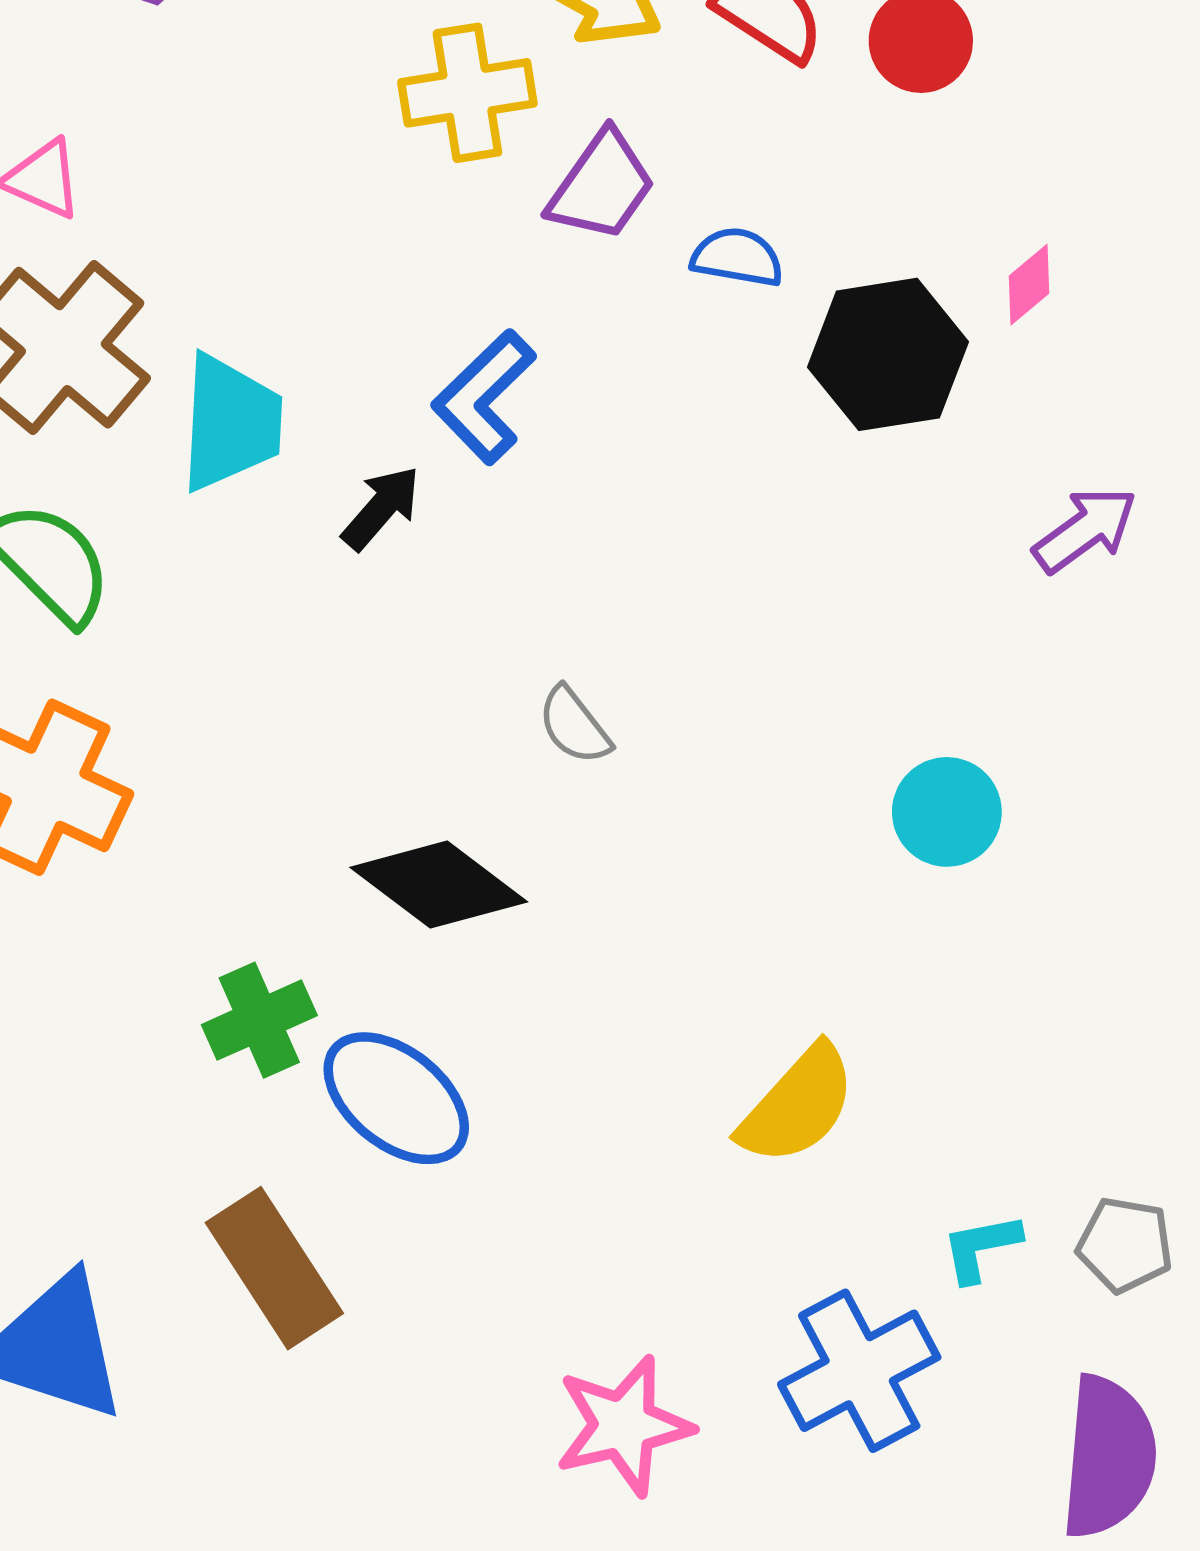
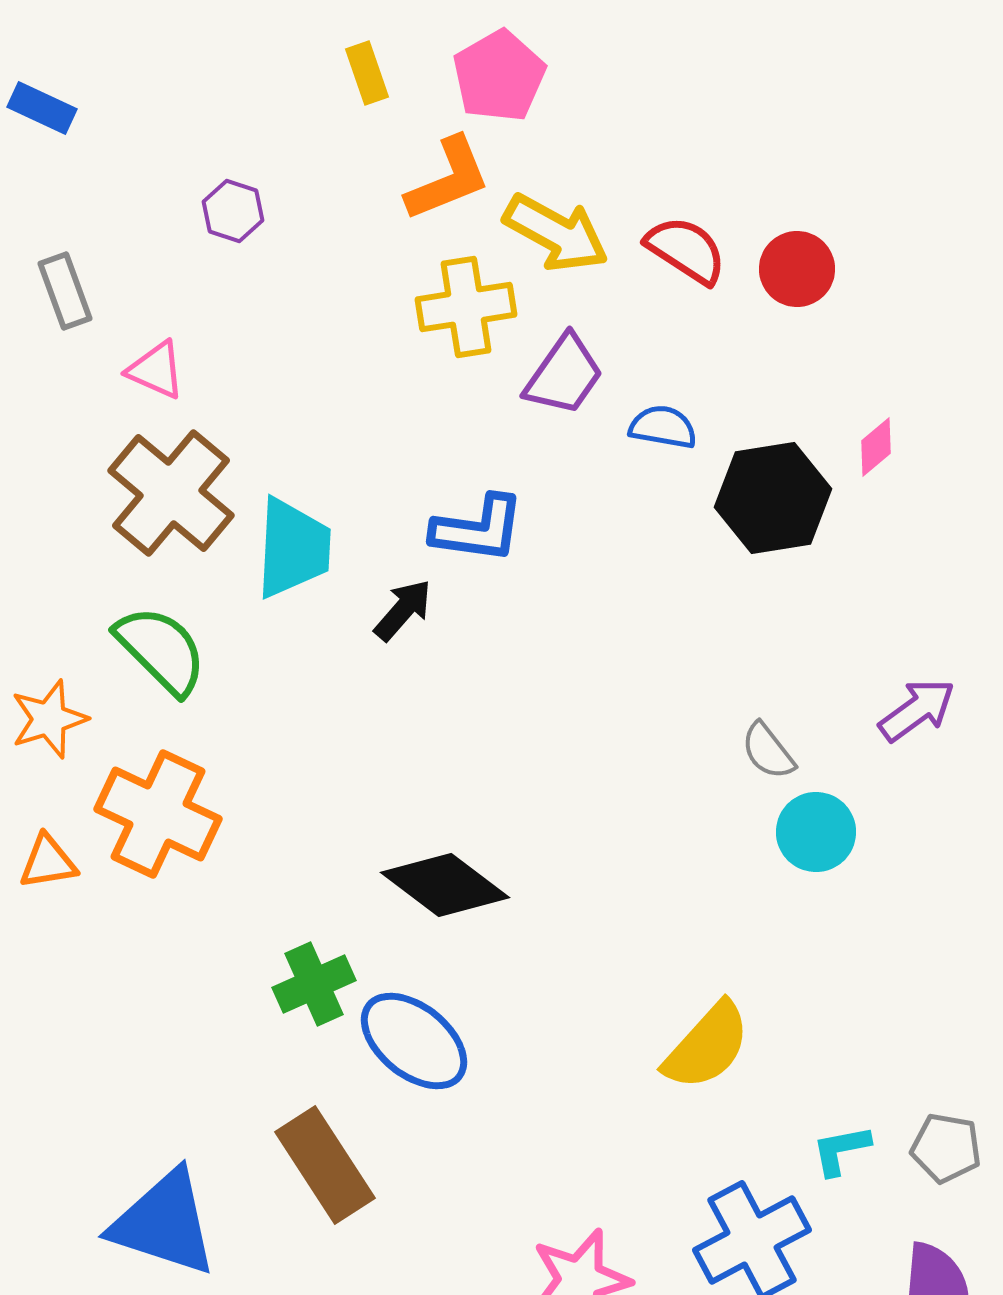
blue L-shape: (484, 397) -> (478, 529), turned -128
purple arrow: (1085, 530) -> (917, 710), moved
gray semicircle: (574, 726) -> (768, 751), moved

